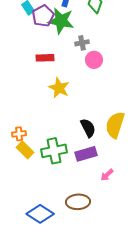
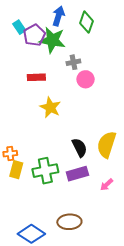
yellow rectangle: (25, 150) -> (16, 170), turned 60
pink arrow: (107, 175) -> (107, 185), moved

